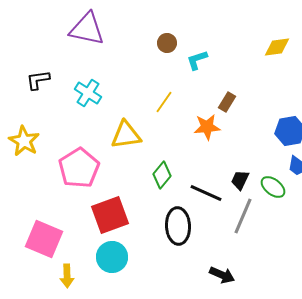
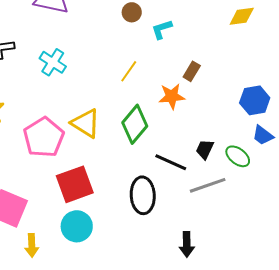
yellow triangle: (126, 135) -> (86, 123), moved, turned 40
green diamond: (162, 175) -> (135, 124), moved, size x1.4
gray line: (243, 216) -> (208, 185), turned 48
black arrow: (222, 275) -> (187, 244), turned 65

